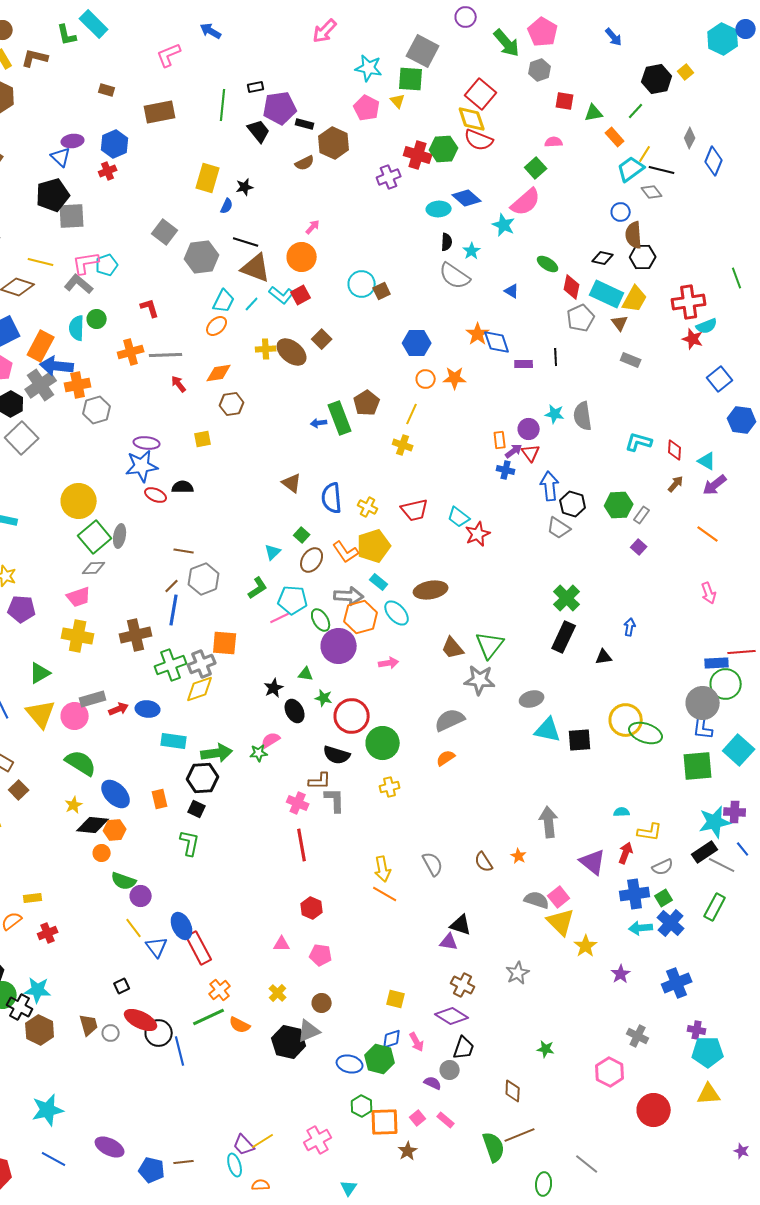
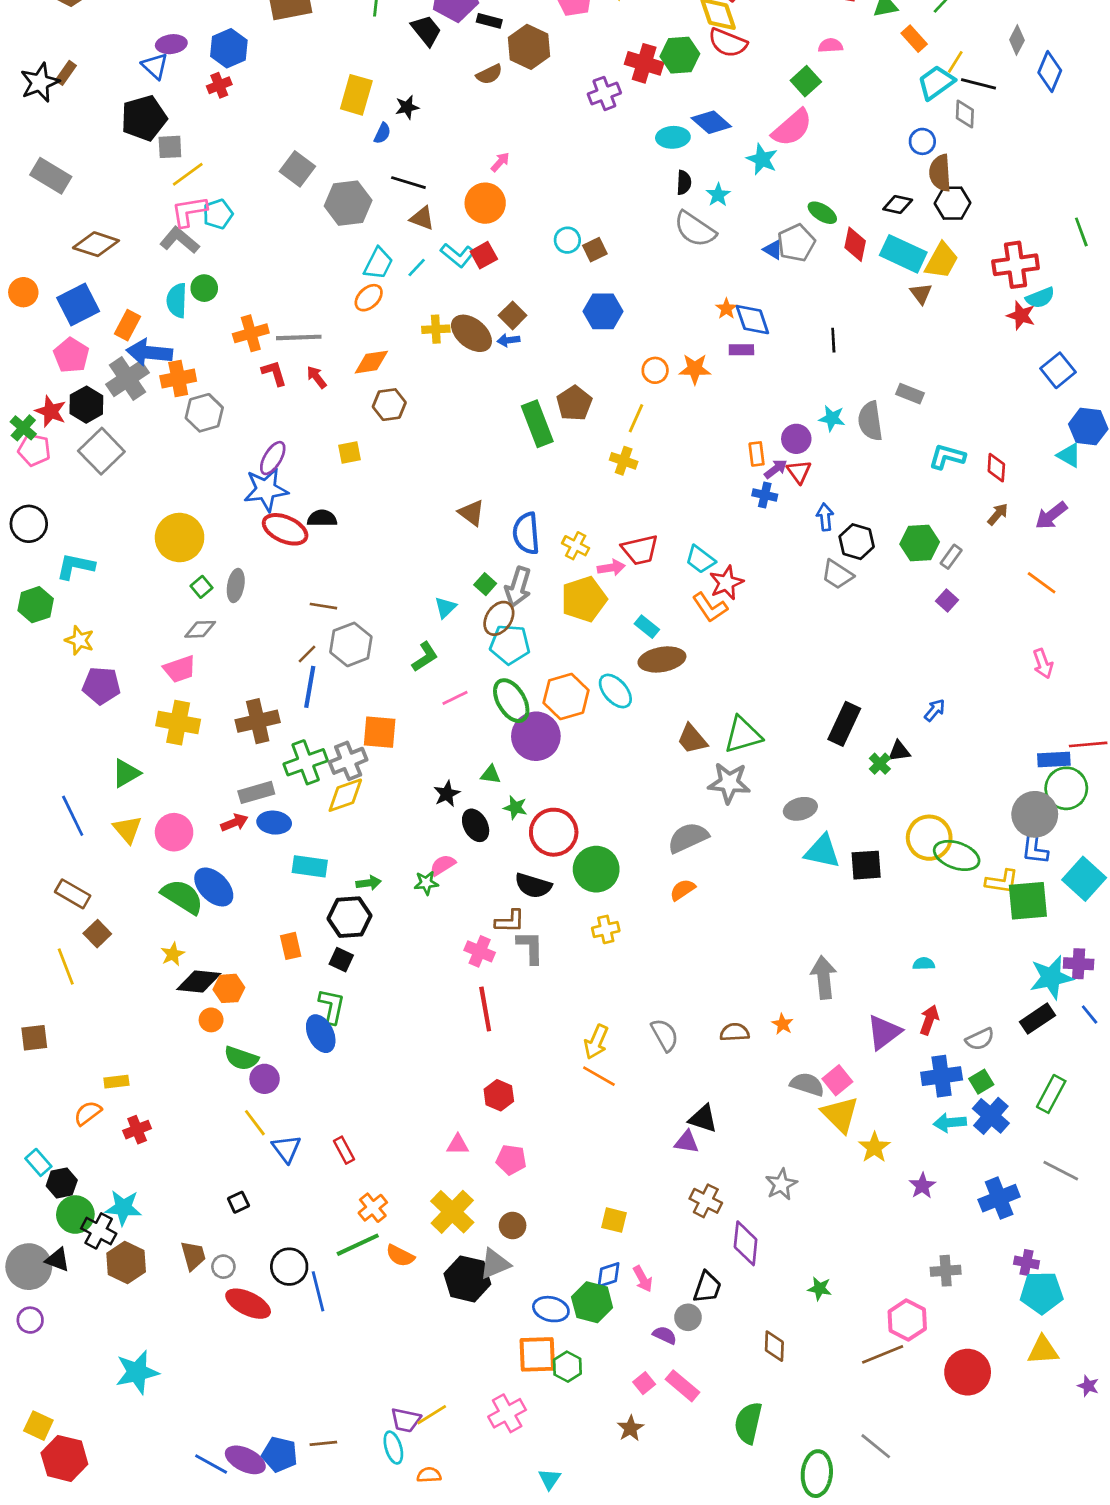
gray diamond: (652, 192) -> (965, 114), turned 40
gray square: (72, 216) -> (170, 147), size x0.7
yellow line: (41, 262) -> (188, 174), moved, turned -50
brown triangle: (256, 268) -> (422, 218), size x0.6
cyan circle: (362, 284) -> (567, 240), size x0.7
red L-shape: (150, 308) -> (274, 373), moved
gray pentagon: (581, 318) -> (796, 243), moved
orange star: (478, 334) -> (726, 309), size x0.7
blue hexagon: (417, 343) -> (603, 311), moved
orange rectangle: (41, 346) -> (127, 325), size x0.7
gray rectangle: (631, 360) -> (910, 394), moved
purple rectangle: (524, 364) -> (741, 350), moved
blue arrow: (319, 423) -> (508, 340), moved
purple ellipse: (147, 443) -> (273, 458), turned -65
cyan triangle: (707, 461) -> (1069, 455), moved
blue arrow: (550, 486) -> (825, 517), size x0.7
red ellipse: (156, 495) -> (285, 529), size x1.5
green square: (95, 537) -> (201, 587), size x0.5
orange L-shape: (346, 552) -> (710, 607), moved
cyan rectangle: (379, 582) -> (647, 627), moved
gray arrow: (349, 596) -> (518, 587), moved, turned 104
green cross: (567, 598) -> (880, 764), moved, size x0.6
cyan pentagon: (293, 600) -> (510, 644), moved
green ellipse: (321, 620) -> (511, 701), size x1.4
blue arrow: (630, 627) -> (935, 710), turned 30
green triangle: (490, 645) -> (743, 735), turned 36
pink arrow: (389, 663) -> (611, 568), moved
gray rectangle: (93, 699) -> (256, 792), moved
yellow triangle: (41, 714) -> (127, 829), size x0.7
green arrow: (217, 753) -> (369, 883), size x0.6
blue ellipse: (116, 794) -> (214, 887), moved
yellow L-shape: (650, 832) -> (1002, 882), moved
brown semicircle: (484, 862) -> (735, 1032), turned 120
purple triangle: (593, 862) -> (884, 1032), turned 44
gray line: (722, 865) -> (1061, 1171), moved
yellow arrow: (383, 869) -> (596, 1042), turned 35
blue ellipse: (182, 926) -> (321, 1034), moved
red rectangle: (199, 948) -> (344, 1150), size x0.6
yellow cross: (278, 993) -> (452, 1212), size x1.8
purple diamond: (452, 1016) -> (746, 1243), moved, turned 64
red ellipse: (141, 1020) -> (248, 1304), moved
gray cross: (638, 1036) -> (946, 1271), turned -30
pink rectangle: (446, 1120) -> (683, 1386), size x1.4
orange square: (385, 1122) -> (537, 1354), moved
brown line: (520, 1135) -> (883, 1354), moved
purple trapezoid: (244, 1145) -> (406, 1420), turned -35
purple ellipse: (110, 1147) -> (245, 1460), moved
green semicircle: (494, 1147) -> (748, 1423), turned -148
purple star: (742, 1151) -> (1088, 1386), moved
blue line: (54, 1159) -> (211, 1464), moved
green ellipse: (544, 1184) -> (817, 1474), size x1.4

